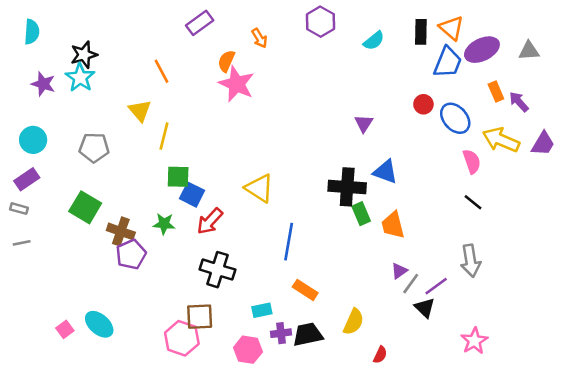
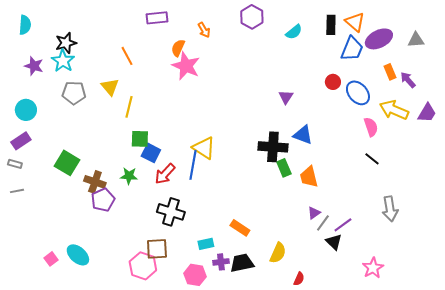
purple rectangle: (200, 23) -> (157, 18), turned 30
gray pentagon: (94, 148) -> (74, 93), moved
blue line: (289, 242) -> (193, 165), moved
gray arrow: (470, 261) -> (390, 209), moved

